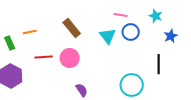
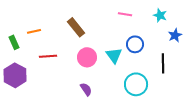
blue circle: (131, 32) -> (135, 44), moved
cyan triangle: (108, 36) -> (114, 55), moved
pink circle: (70, 58) -> (87, 57), moved

